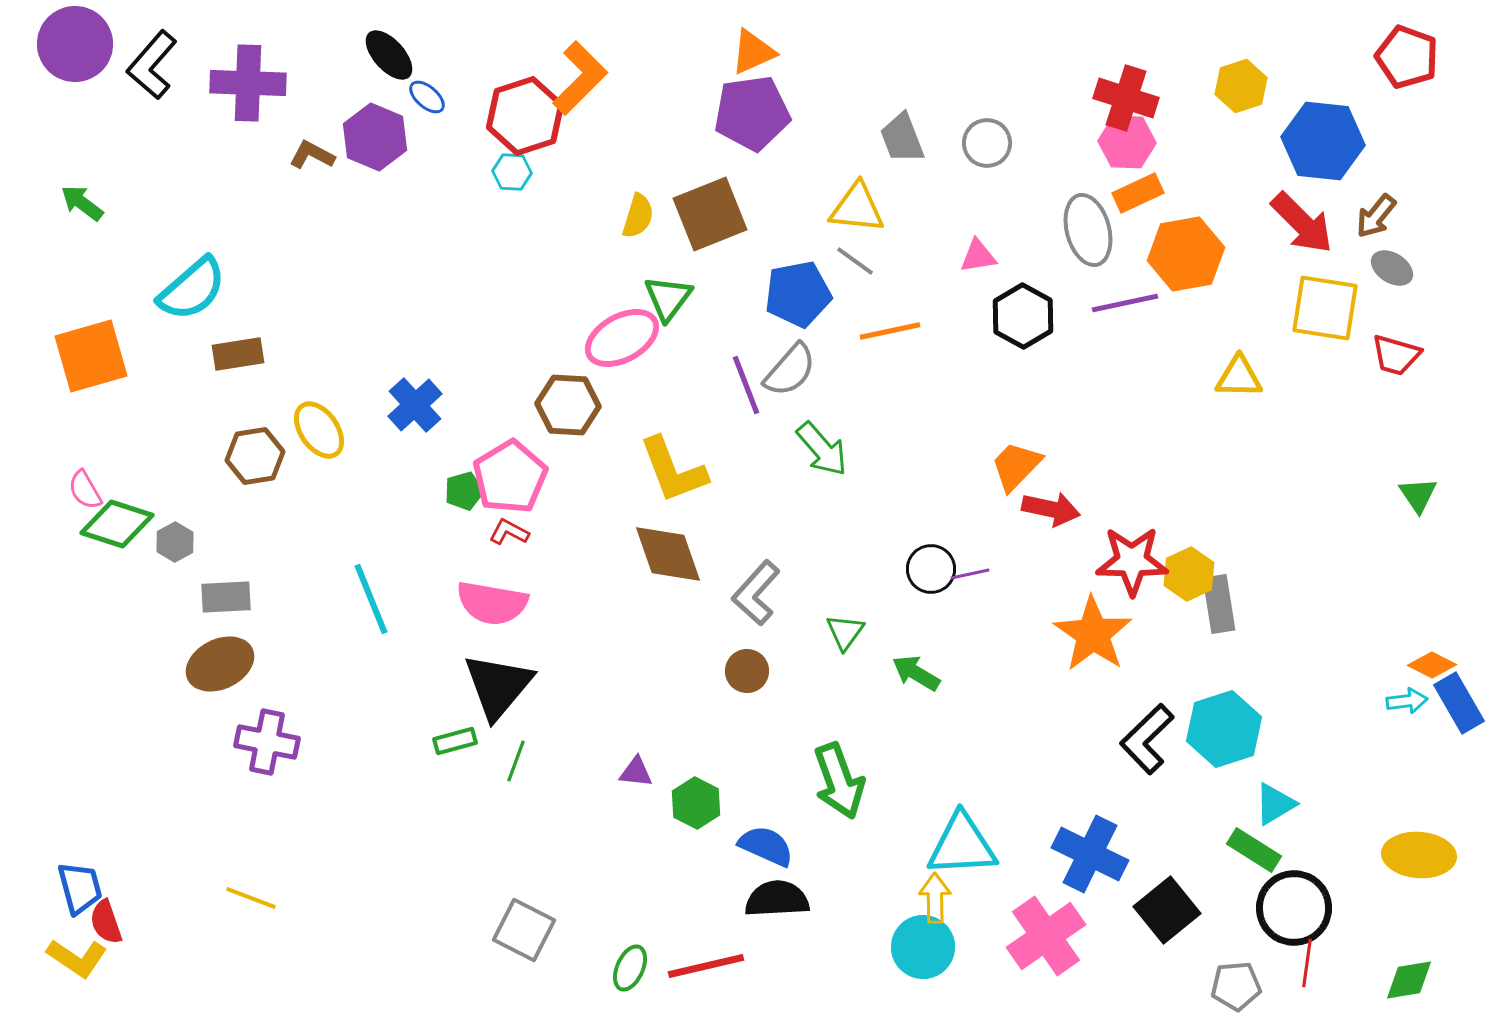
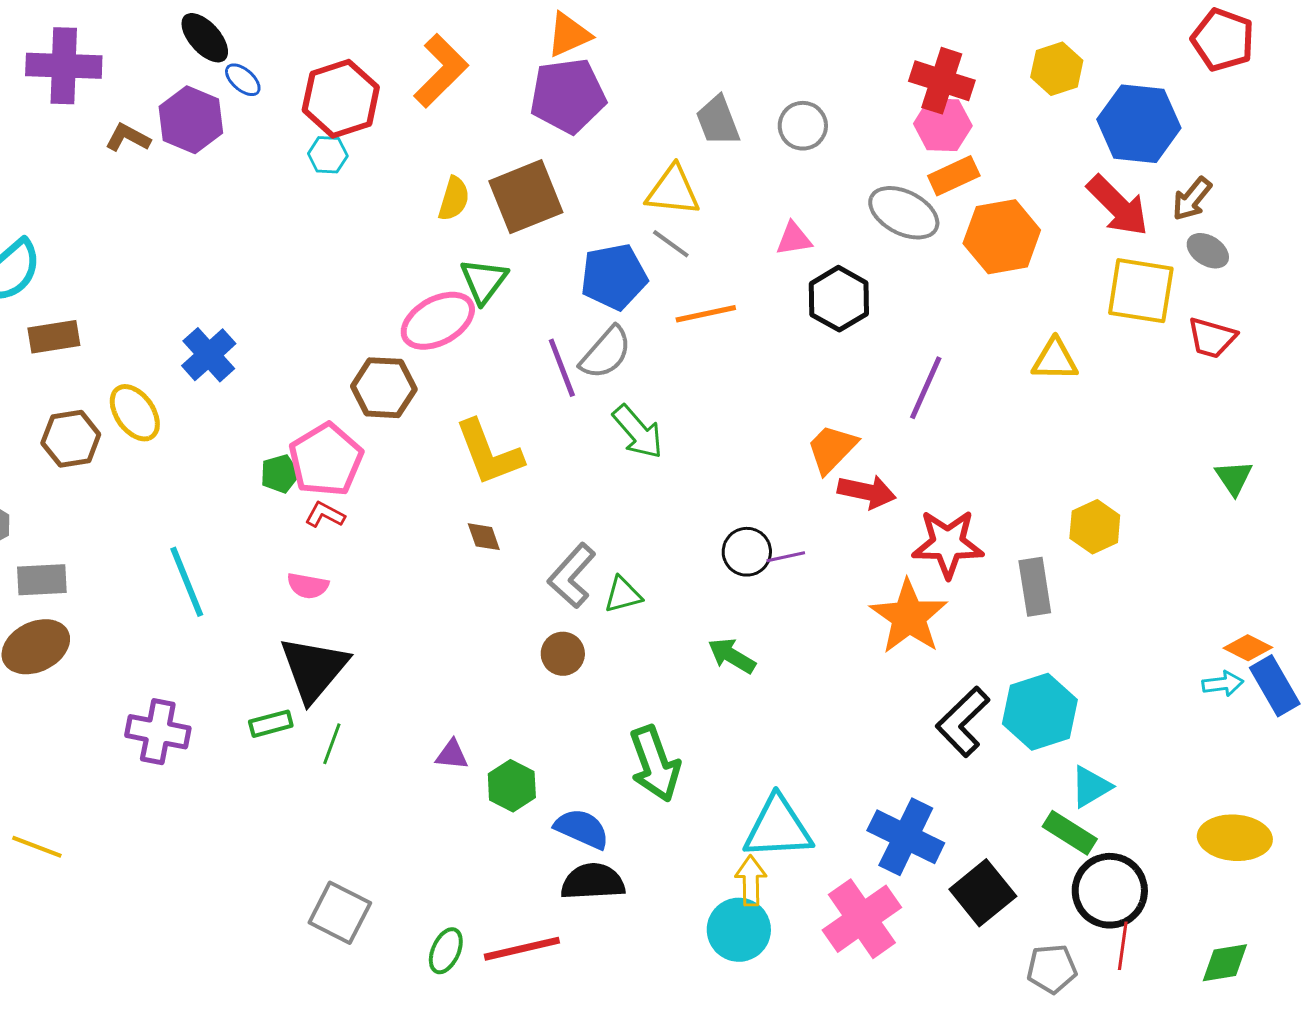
orange L-shape: (580, 78) -> (441, 71), moved
gray ellipse: (1088, 230) -> (904, 213), turned -48
purple line: (1125, 303) -> (926, 388), moved, turned -54
blue cross: (415, 405) -> (209, 355), moved
brown diamond: (668, 554) -> (484, 537), size x0.5
yellow hexagon: (1189, 574) -> (1095, 527), moved
pink semicircle: (492, 603) -> (308, 586), size x0.6
green triangle: (845, 632) -> (623, 595), moved, turned 39
purple cross: (267, 742) -> (158, 732), moved
yellow line: (251, 898) -> (37, 847), moved

